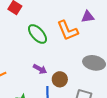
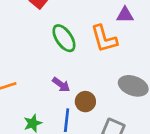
purple triangle: (88, 17) -> (125, 15), moved

